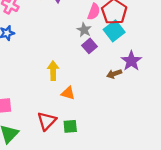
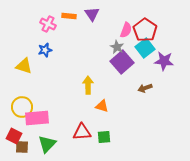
purple square: (90, 46) -> (122, 62), size x1.6
purple star: (131, 61) -> (164, 61), moved, turned -30
red triangle: (47, 121) -> (82, 132), turned 42

